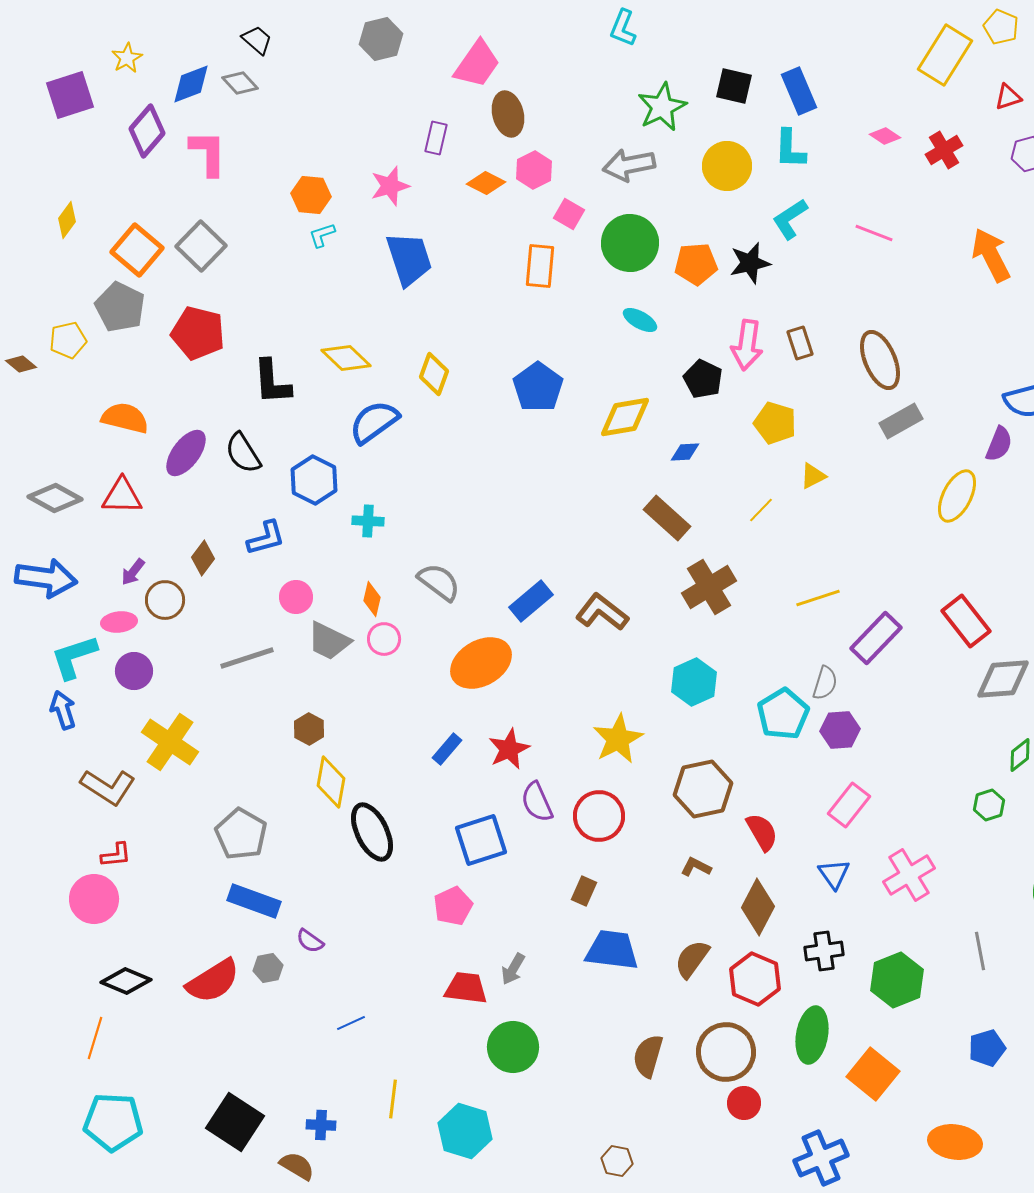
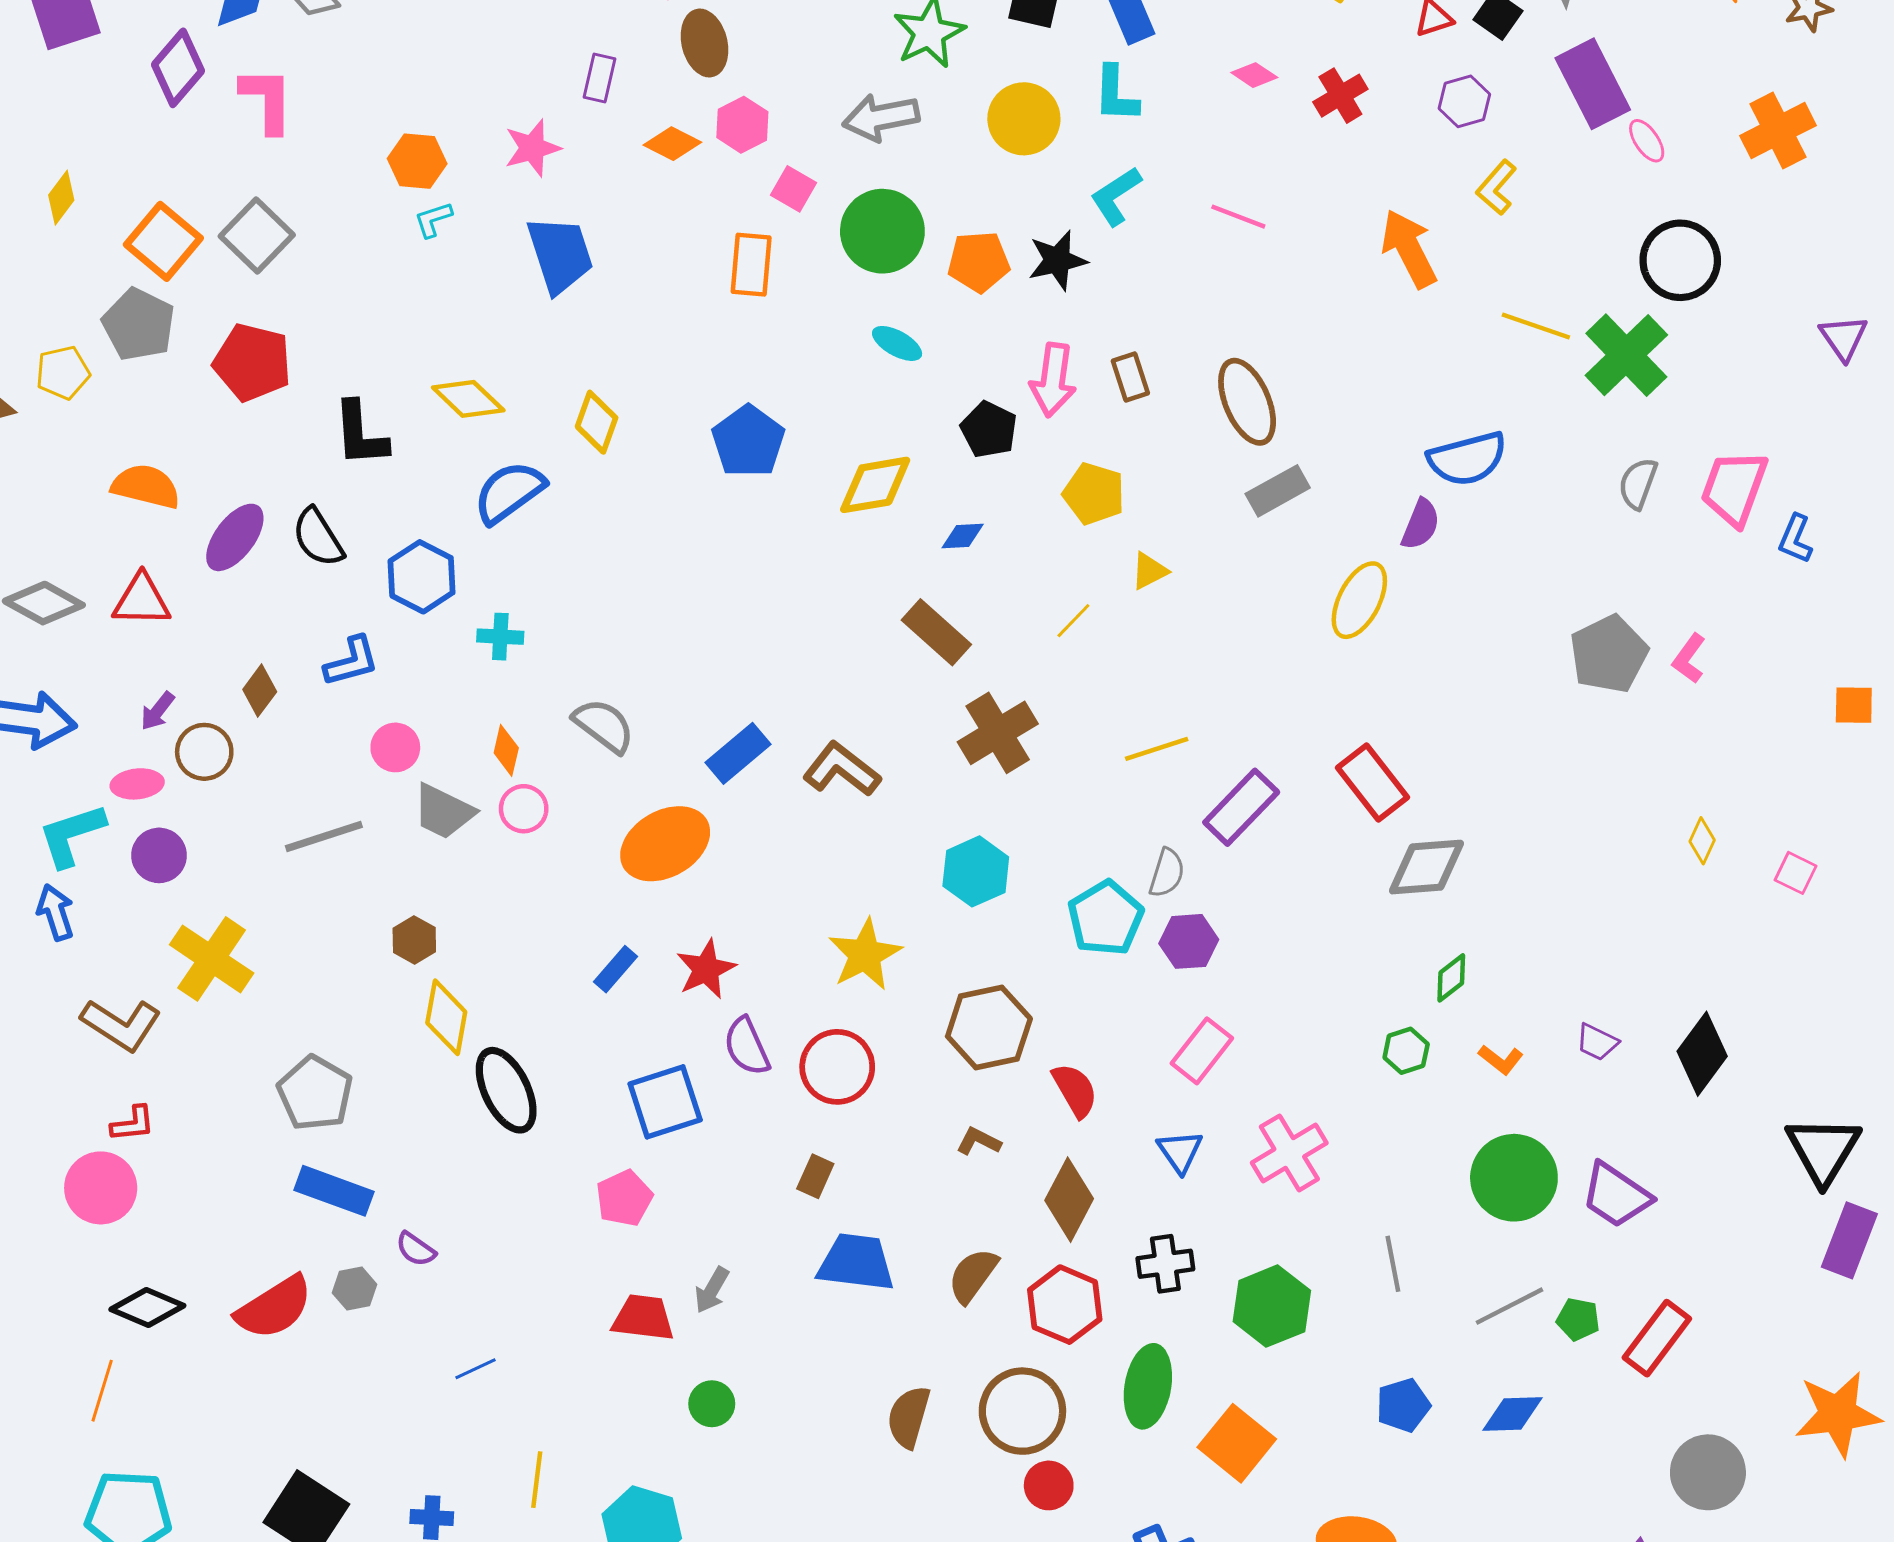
green circle: (513, 1047) -> (712, 1404), size x0.6

